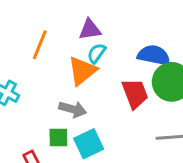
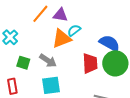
purple triangle: (90, 30) -> (60, 15), moved
green square: (58, 138) -> (23, 63), moved

